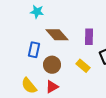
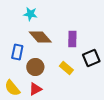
cyan star: (37, 12) -> (30, 14), moved

